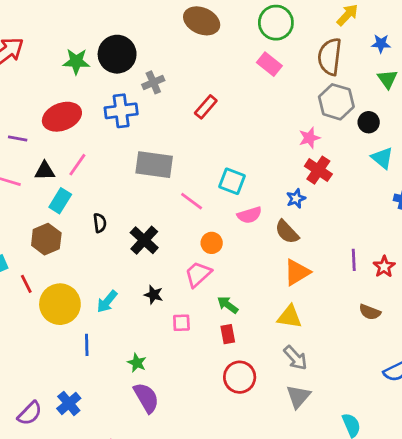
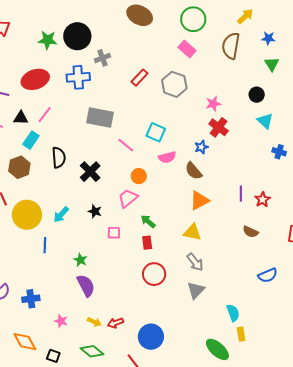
gray hexagon: (336, 102) -> (174, 84), moved
black semicircle: (100, 223) -> (59, 158), size x1.5
blue cross: (69, 403) -> (31, 299), moved, turned 30

